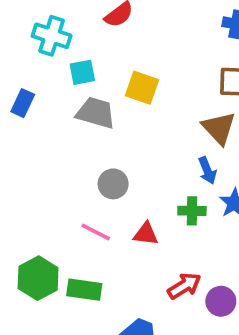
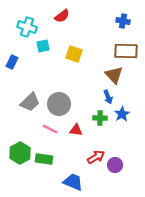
gray trapezoid: (96, 113) -> (30, 102), moved, turned 120
gray circle: (113, 184) -> (59, 104), size x1.5

